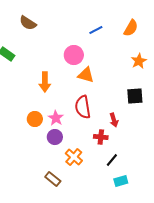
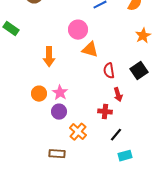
black square: (135, 96) -> (139, 71), turned -30
red semicircle: (83, 107) -> (109, 71), moved, size x0.7
brown rectangle: (53, 179) -> (57, 154), turned -35

